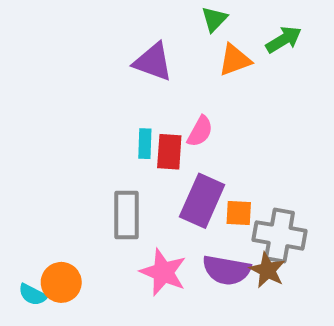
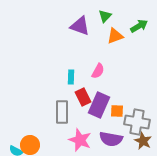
purple triangle: (153, 62) -> (80, 26), moved
red rectangle: (169, 152) -> (83, 97), moved, turned -30
brown star: (267, 270) -> (143, 141), moved

